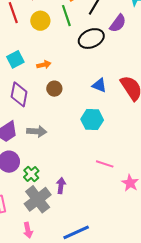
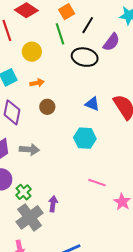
yellow circle: (40, 21) -> (32, 52), moved
black ellipse: (91, 39) -> (85, 57), turned 35

